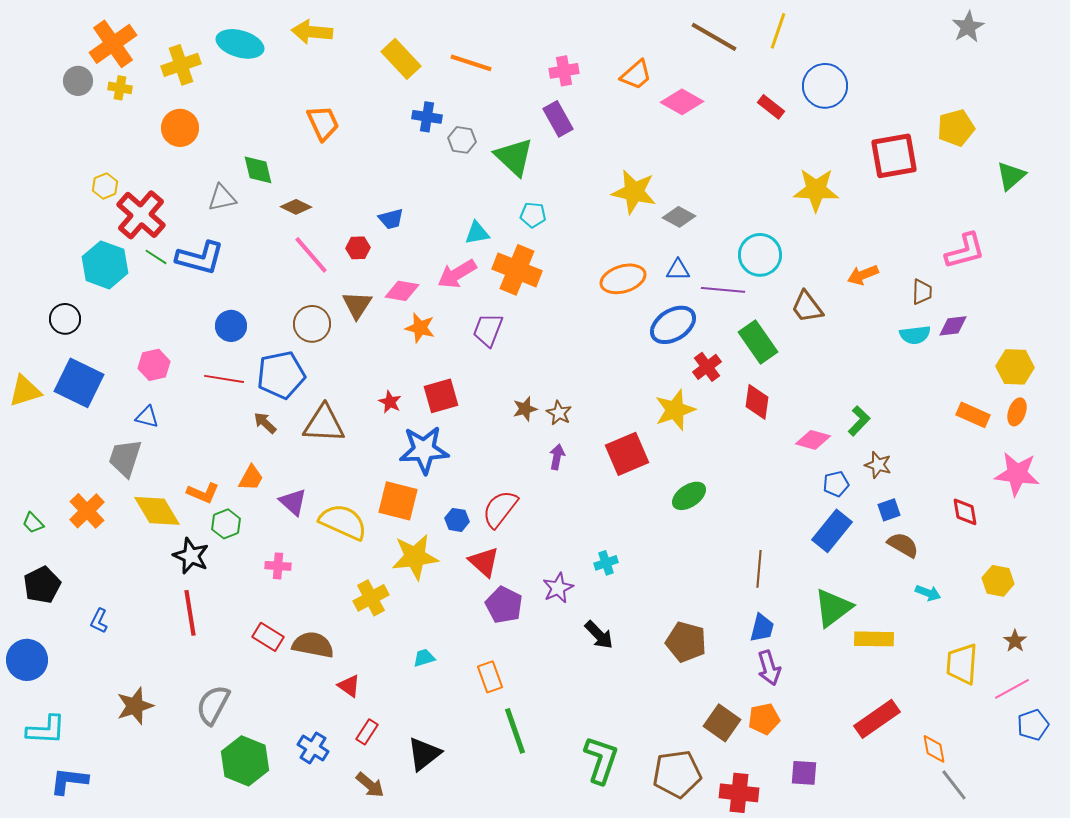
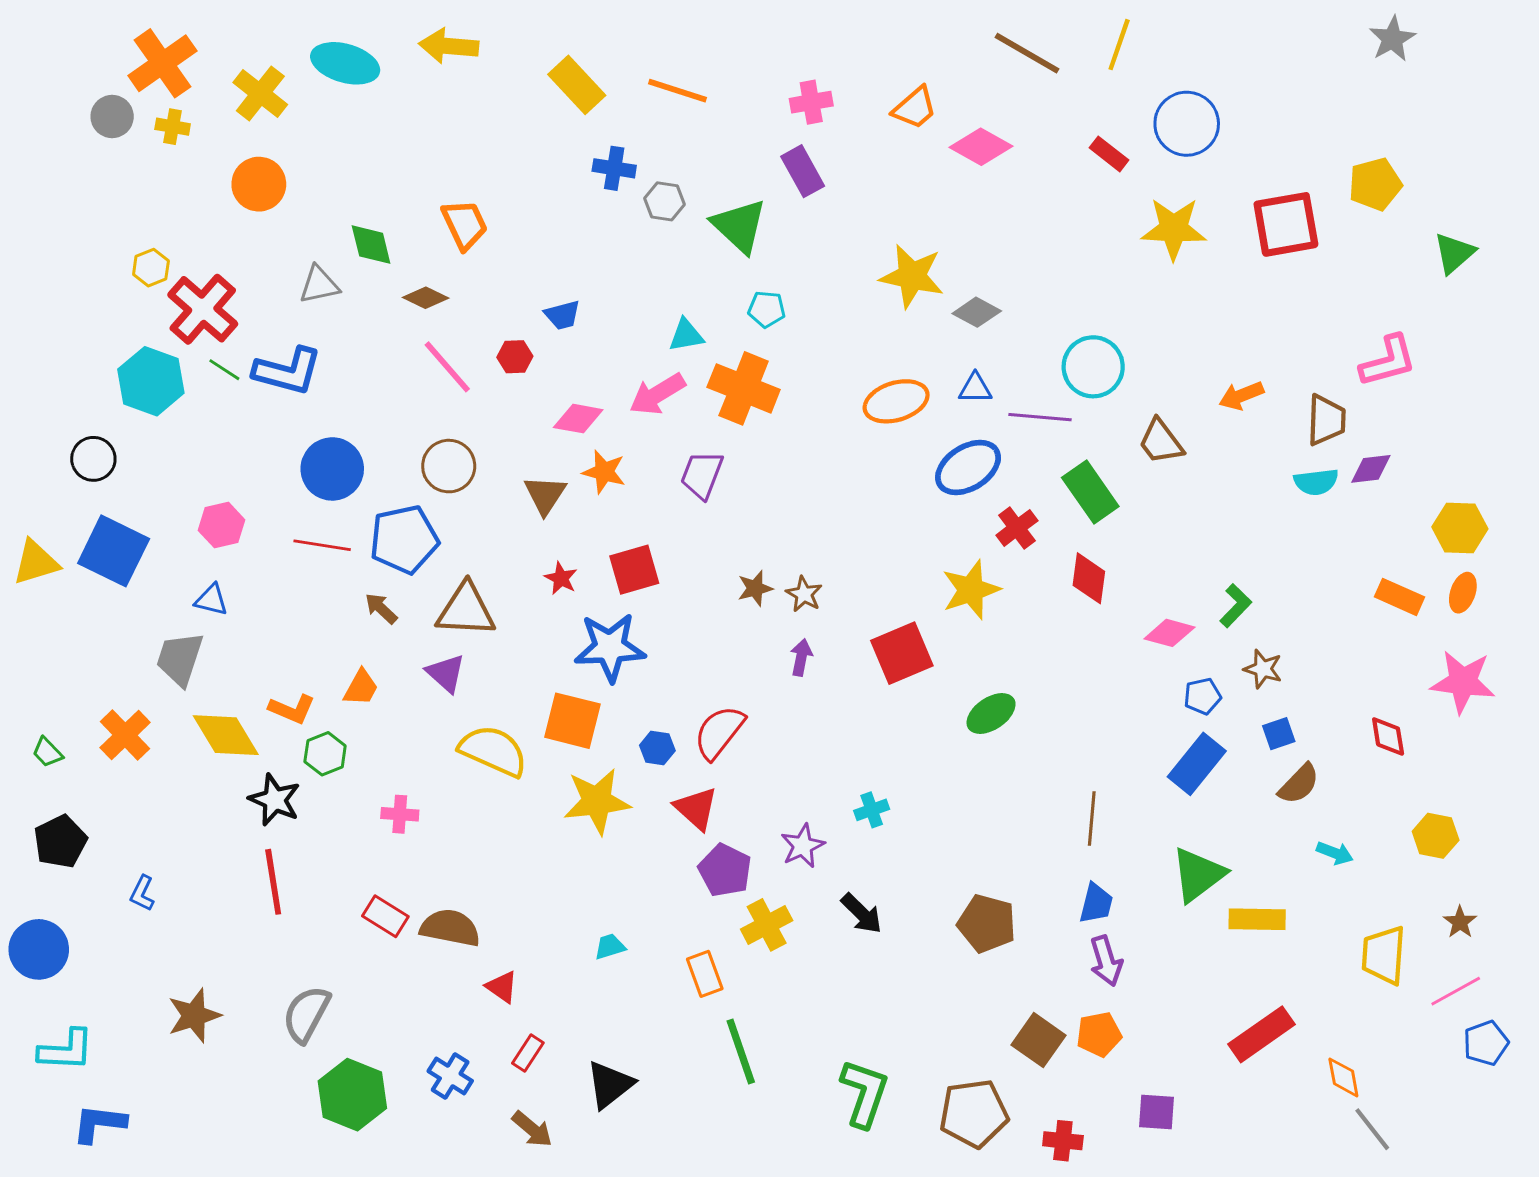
yellow cross: (181, 65) -> (260, 93), turned -33
orange trapezoid: (323, 123) -> (465, 224), moved
yellow star: (816, 190) -> (1174, 229), moved
brown trapezoid: (922, 292) -> (1326, 420), size x1.4
brown triangle: (357, 305) -> (545, 495), moved
blue circle: (231, 326) -> (332, 469), size x1.4
purple triangle: (293, 502) -> (446, 673), moved
brown semicircle: (903, 545) -> (1299, 784), turned 104
yellow cross: (371, 598) -> (767, 925), moved
red cross: (739, 793) -> (1063, 1141), size x0.7

